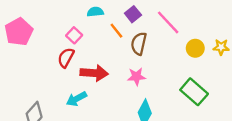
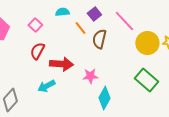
pink square: (74, 35) -> (35, 25), moved
yellow circle: (195, 48) -> (147, 43), size x1.5
pink star: (136, 76) -> (90, 76), moved

